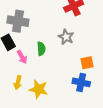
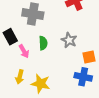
gray cross: (18, 21) -> (33, 14), moved
gray star: (66, 37) -> (69, 40), moved

